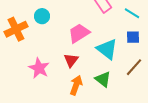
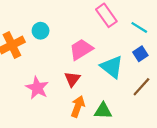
blue square: (133, 37) -> (140, 54), turned -32
green triangle: (103, 79) -> (103, 111), moved, turned -36

